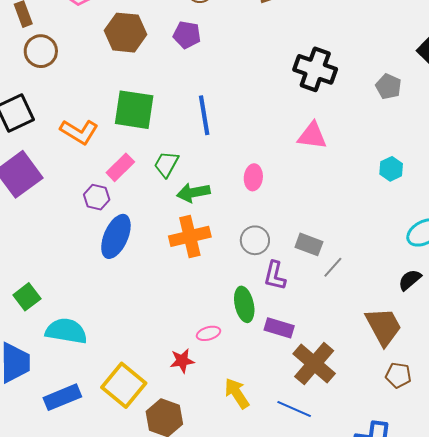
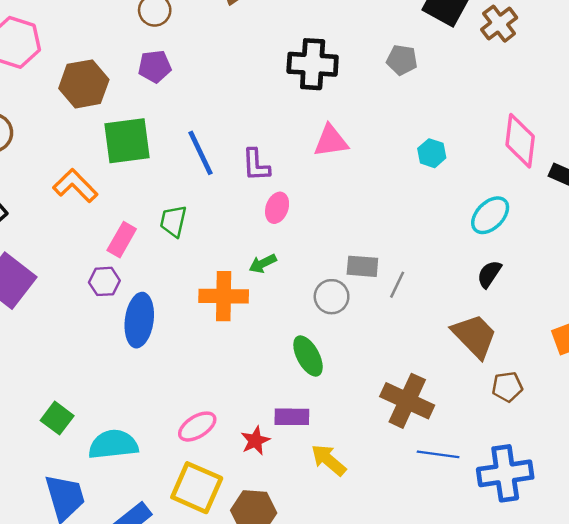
green square: (134, 110) -> (127, 141), moved
orange L-shape: (79, 132) -> (75, 186), moved, turned -150
pink ellipse: (253, 177) -> (277, 208), turned 30
green arrow: (193, 193) -> (263, 264), moved, size x0.7
orange cross: (190, 236) -> (224, 296), turned 30
gray circle: (255, 240) -> (332, 297), moved
purple L-shape: (275, 276) -> (256, 165), moved
purple rectangle: (279, 328) -> (292, 417), moved
pink ellipse: (208, 333) -> (197, 427), moved, size x1.4
blue line: (294, 409) -> (438, 454), moved

